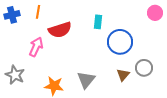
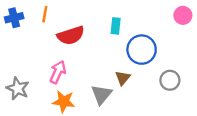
pink arrow: (36, 47) -> (58, 72), moved
brown triangle: (123, 75) -> (123, 78), moved

